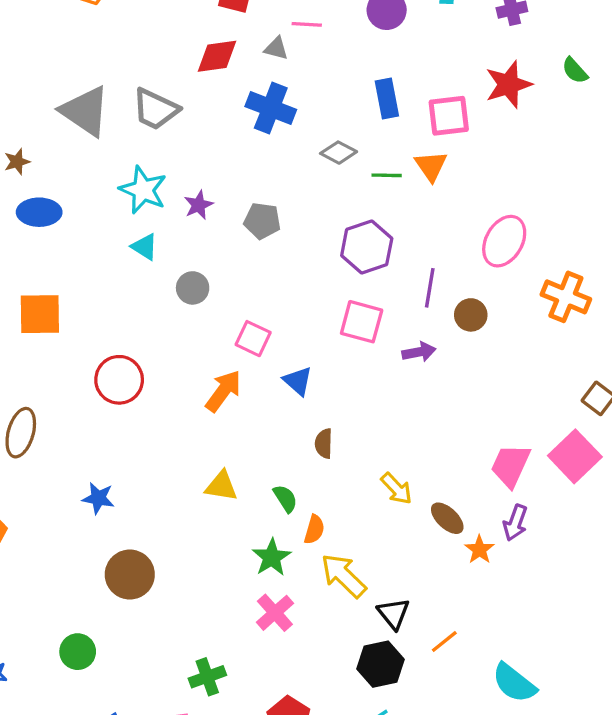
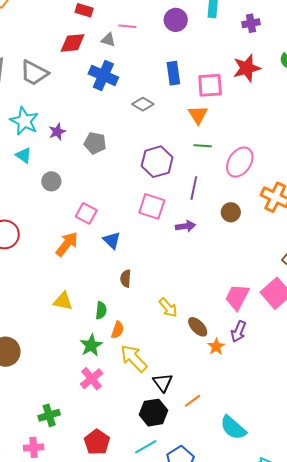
green line: (387, 175) -> (203, 146), moved
brown circle: (471, 315) -> (231, 212), moved
green semicircle: (285, 498) -> (101, 310), turned 36

